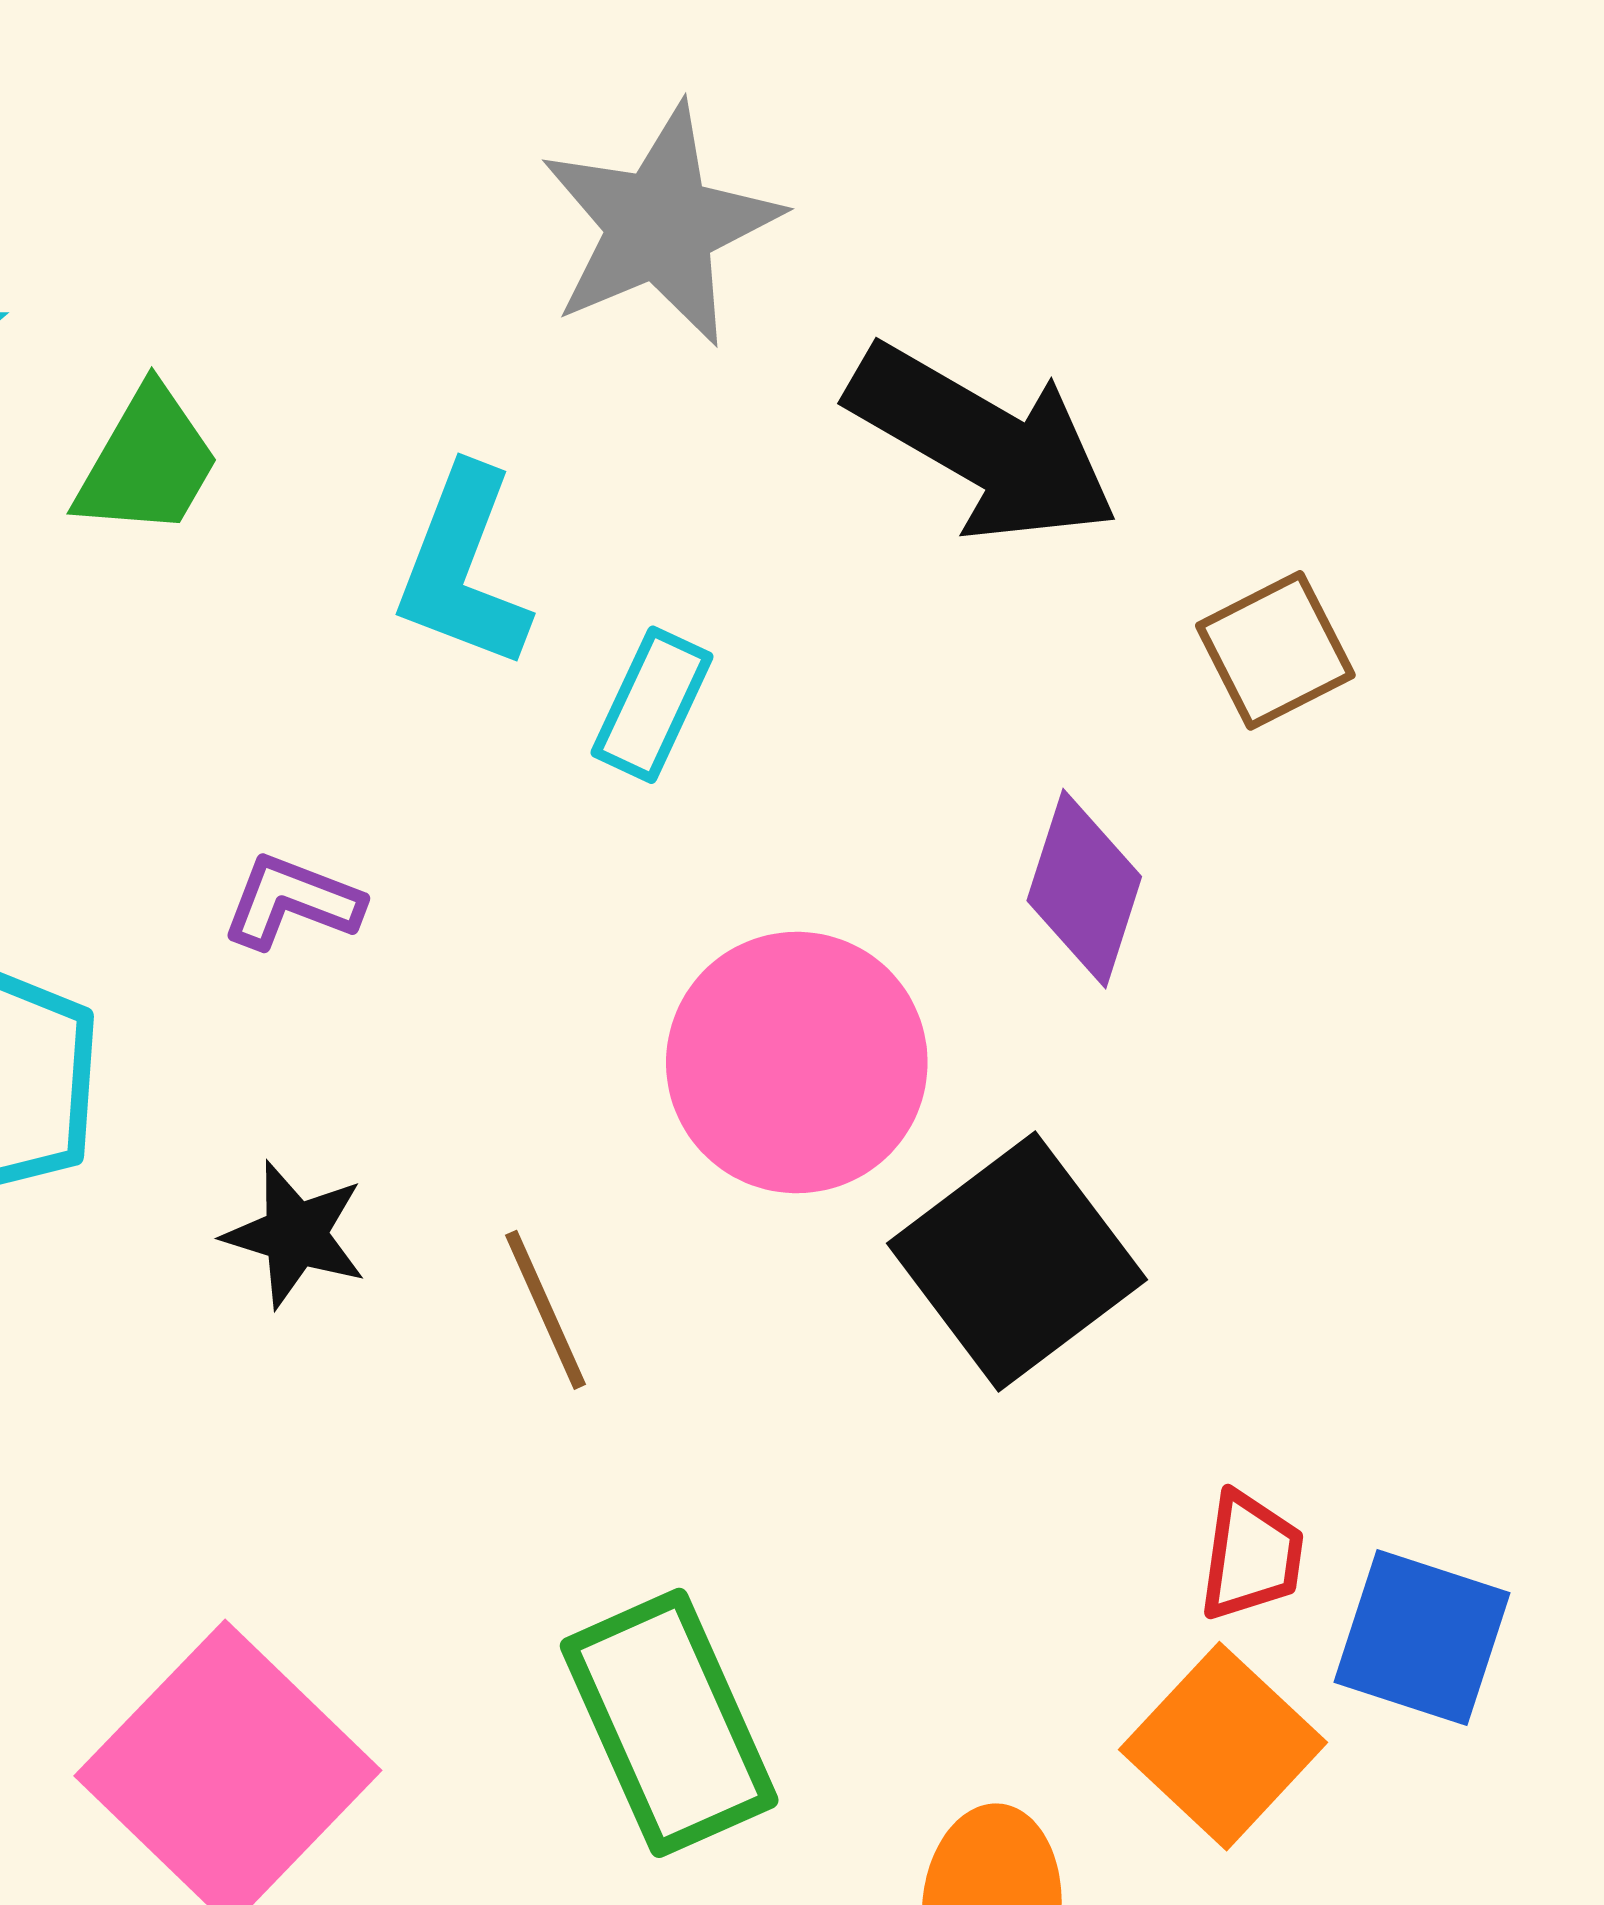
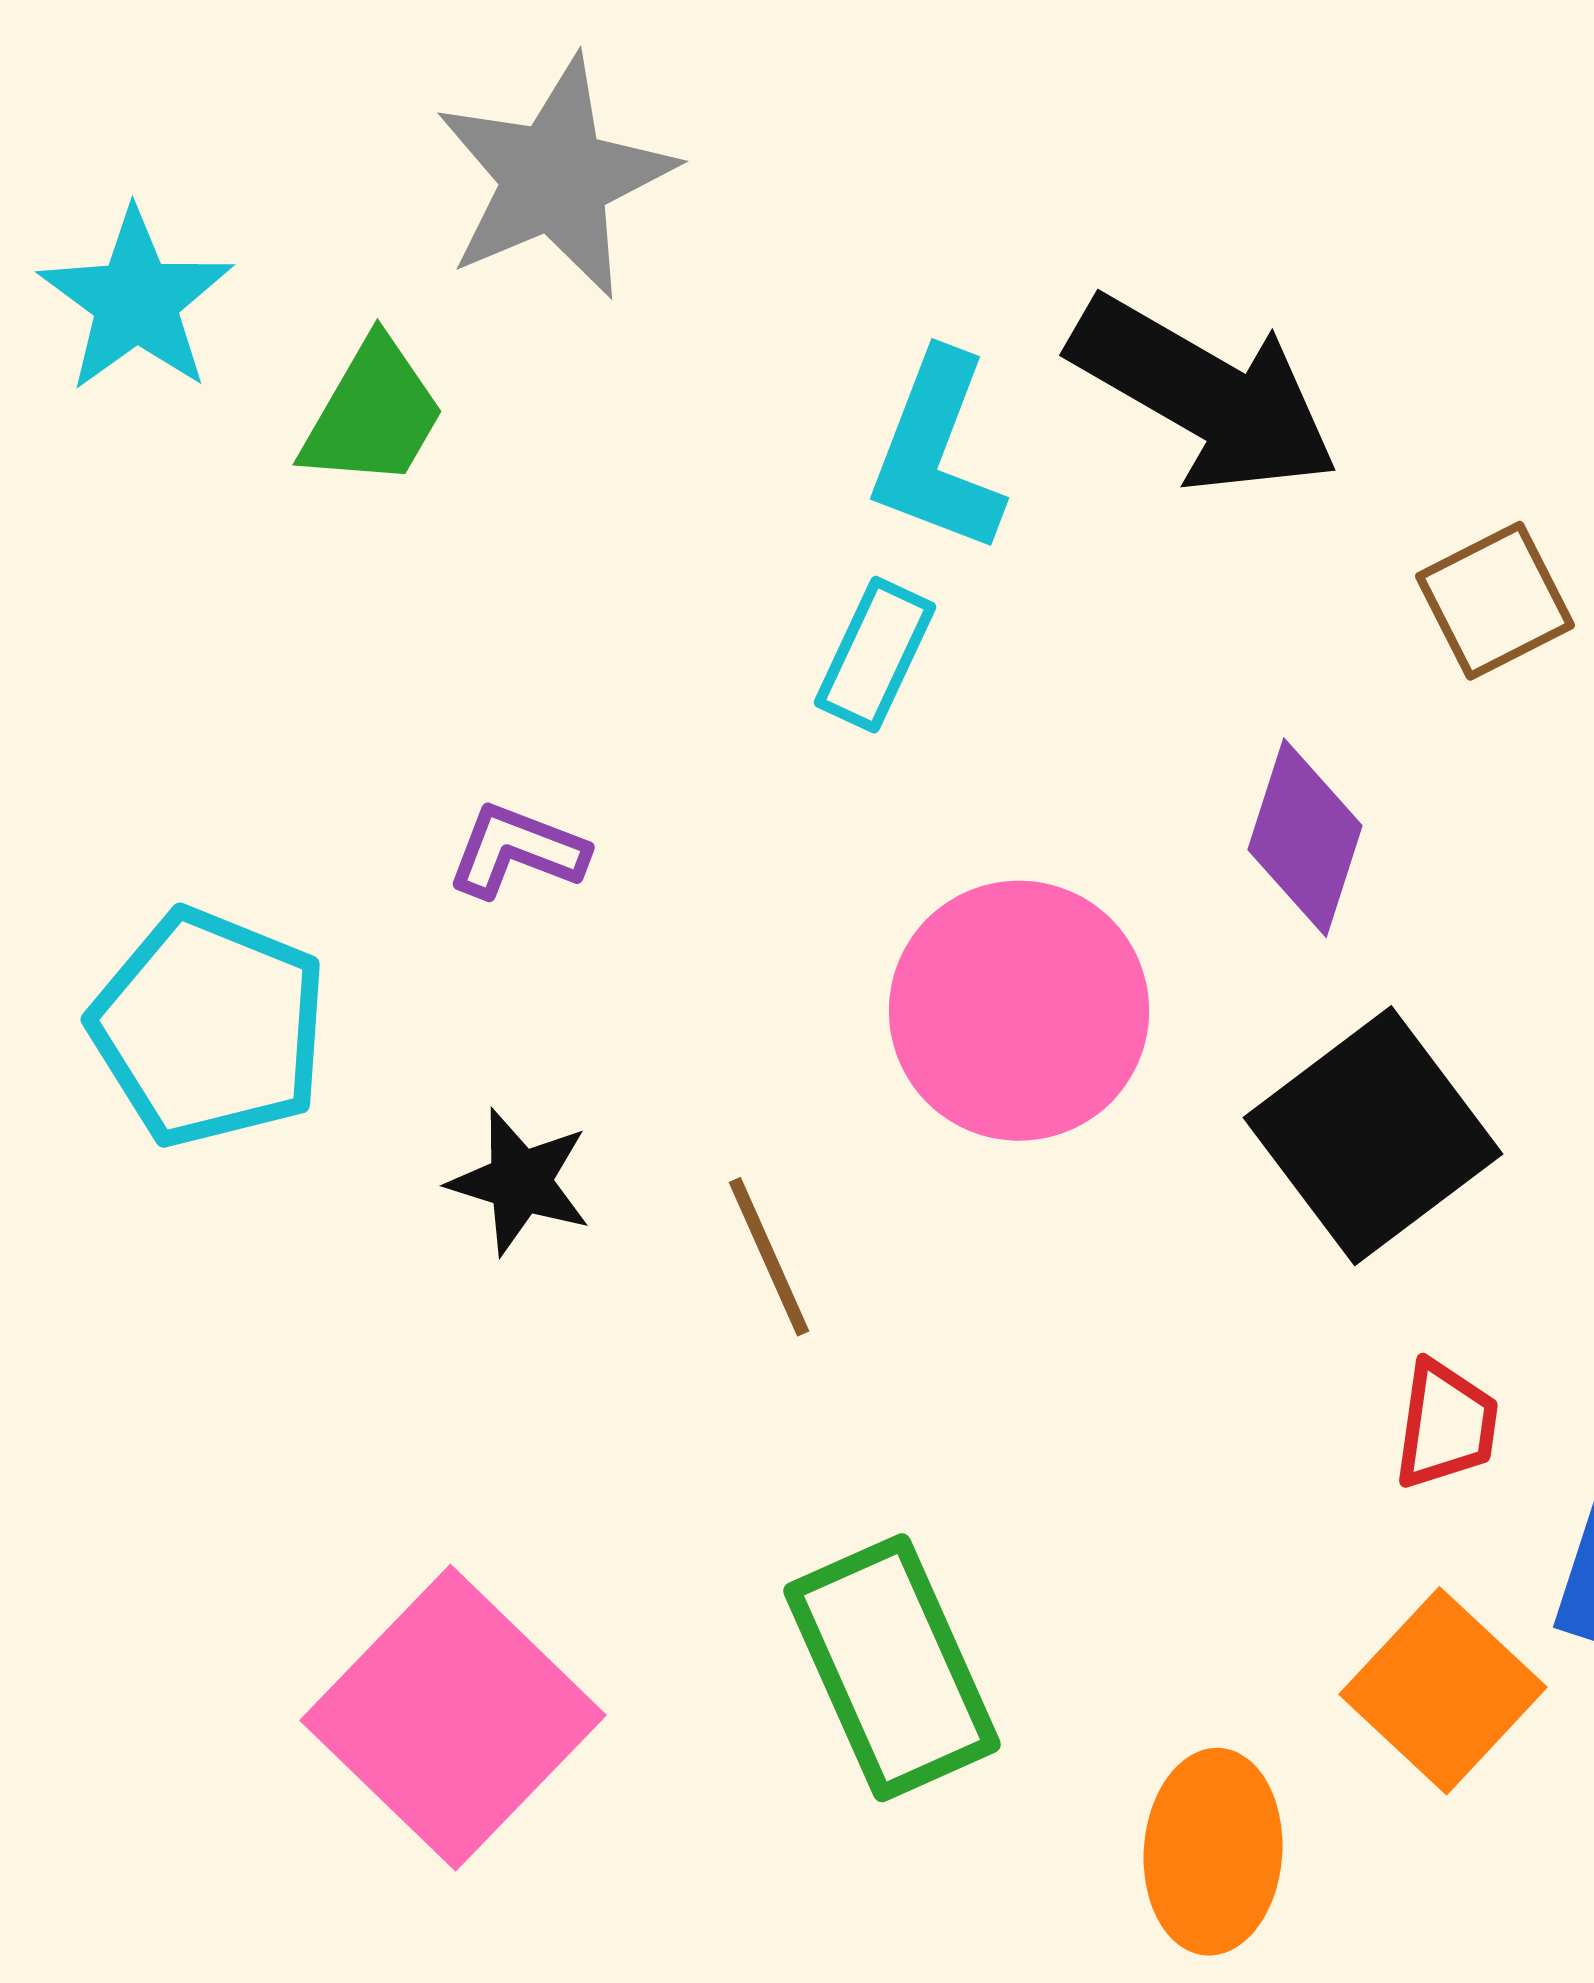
gray star: (660, 225) -> (555, 178), moved
cyan L-shape: (463, 568) -> (937, 453), moved
black square: (1017, 1262) -> (1373, 1136), moved
red trapezoid: (1251, 1556) -> (1446, 1425), moved

